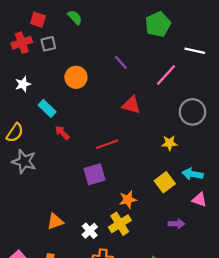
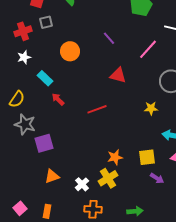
red cross: (22, 43) -> (23, 31), moved
purple square: (94, 174) -> (44, 143), moved
yellow square: (165, 182) -> (147, 157), moved, turned 30
purple arrow: (176, 224) -> (157, 178), turned 32

